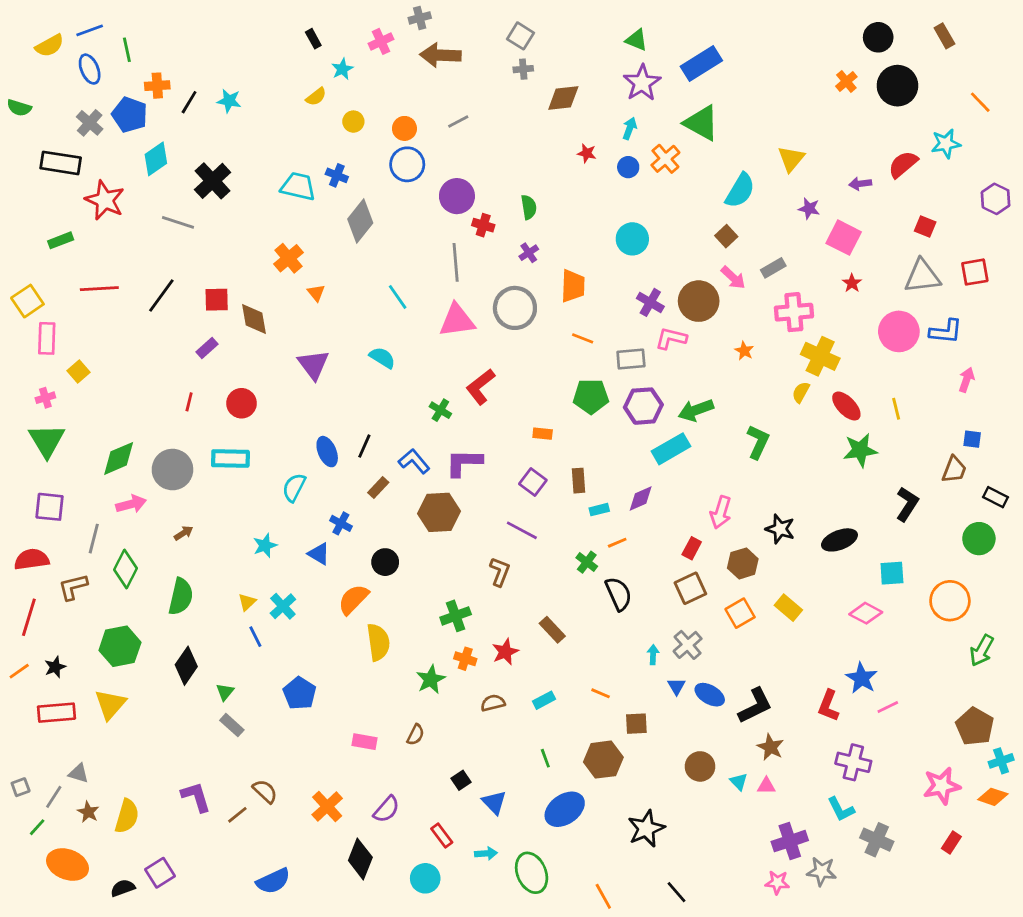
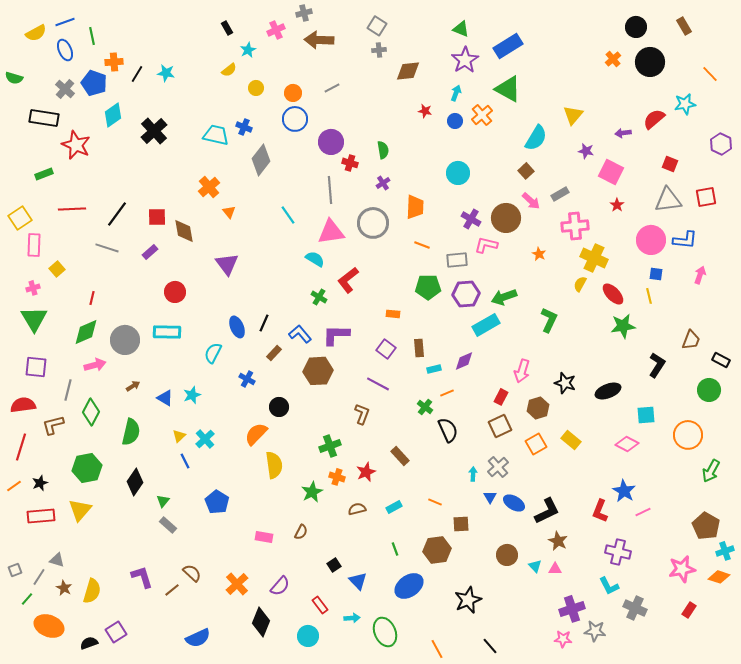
gray line: (178, 222) -> (107, 248), moved
cyan semicircle: (382, 358) -> (315, 259), moved
red line: (189, 402) -> (92, 298), moved
blue square: (972, 439) -> (656, 274), moved
blue triangle: (319, 554) -> (165, 398), moved

